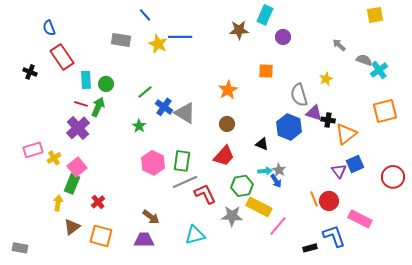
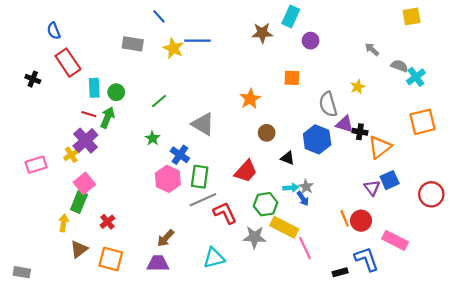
blue cross: (164, 107) -> (180, 155), moved
brown circle: (227, 124) -> (267, 133), moved
yellow cross: (54, 158) -> (71, 155), moved
brown arrow: (151, 217) -> (166, 238), turned 96
pink line: (278, 226) -> (305, 248), turned -65

